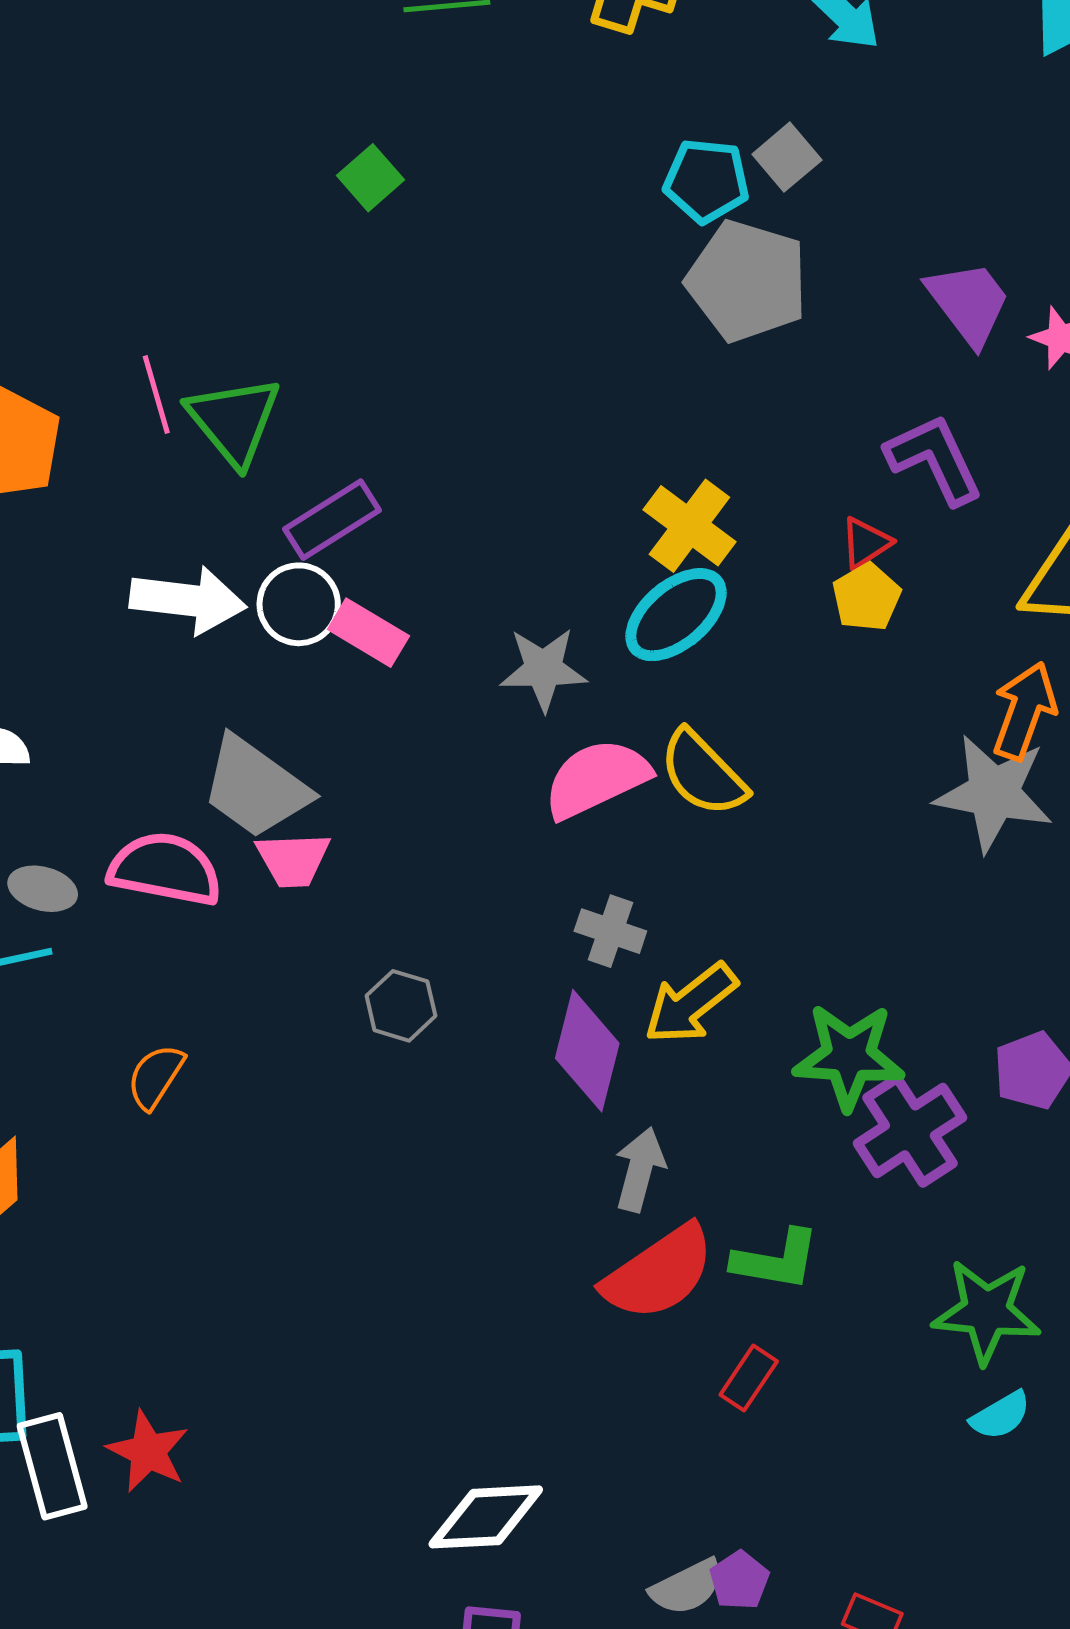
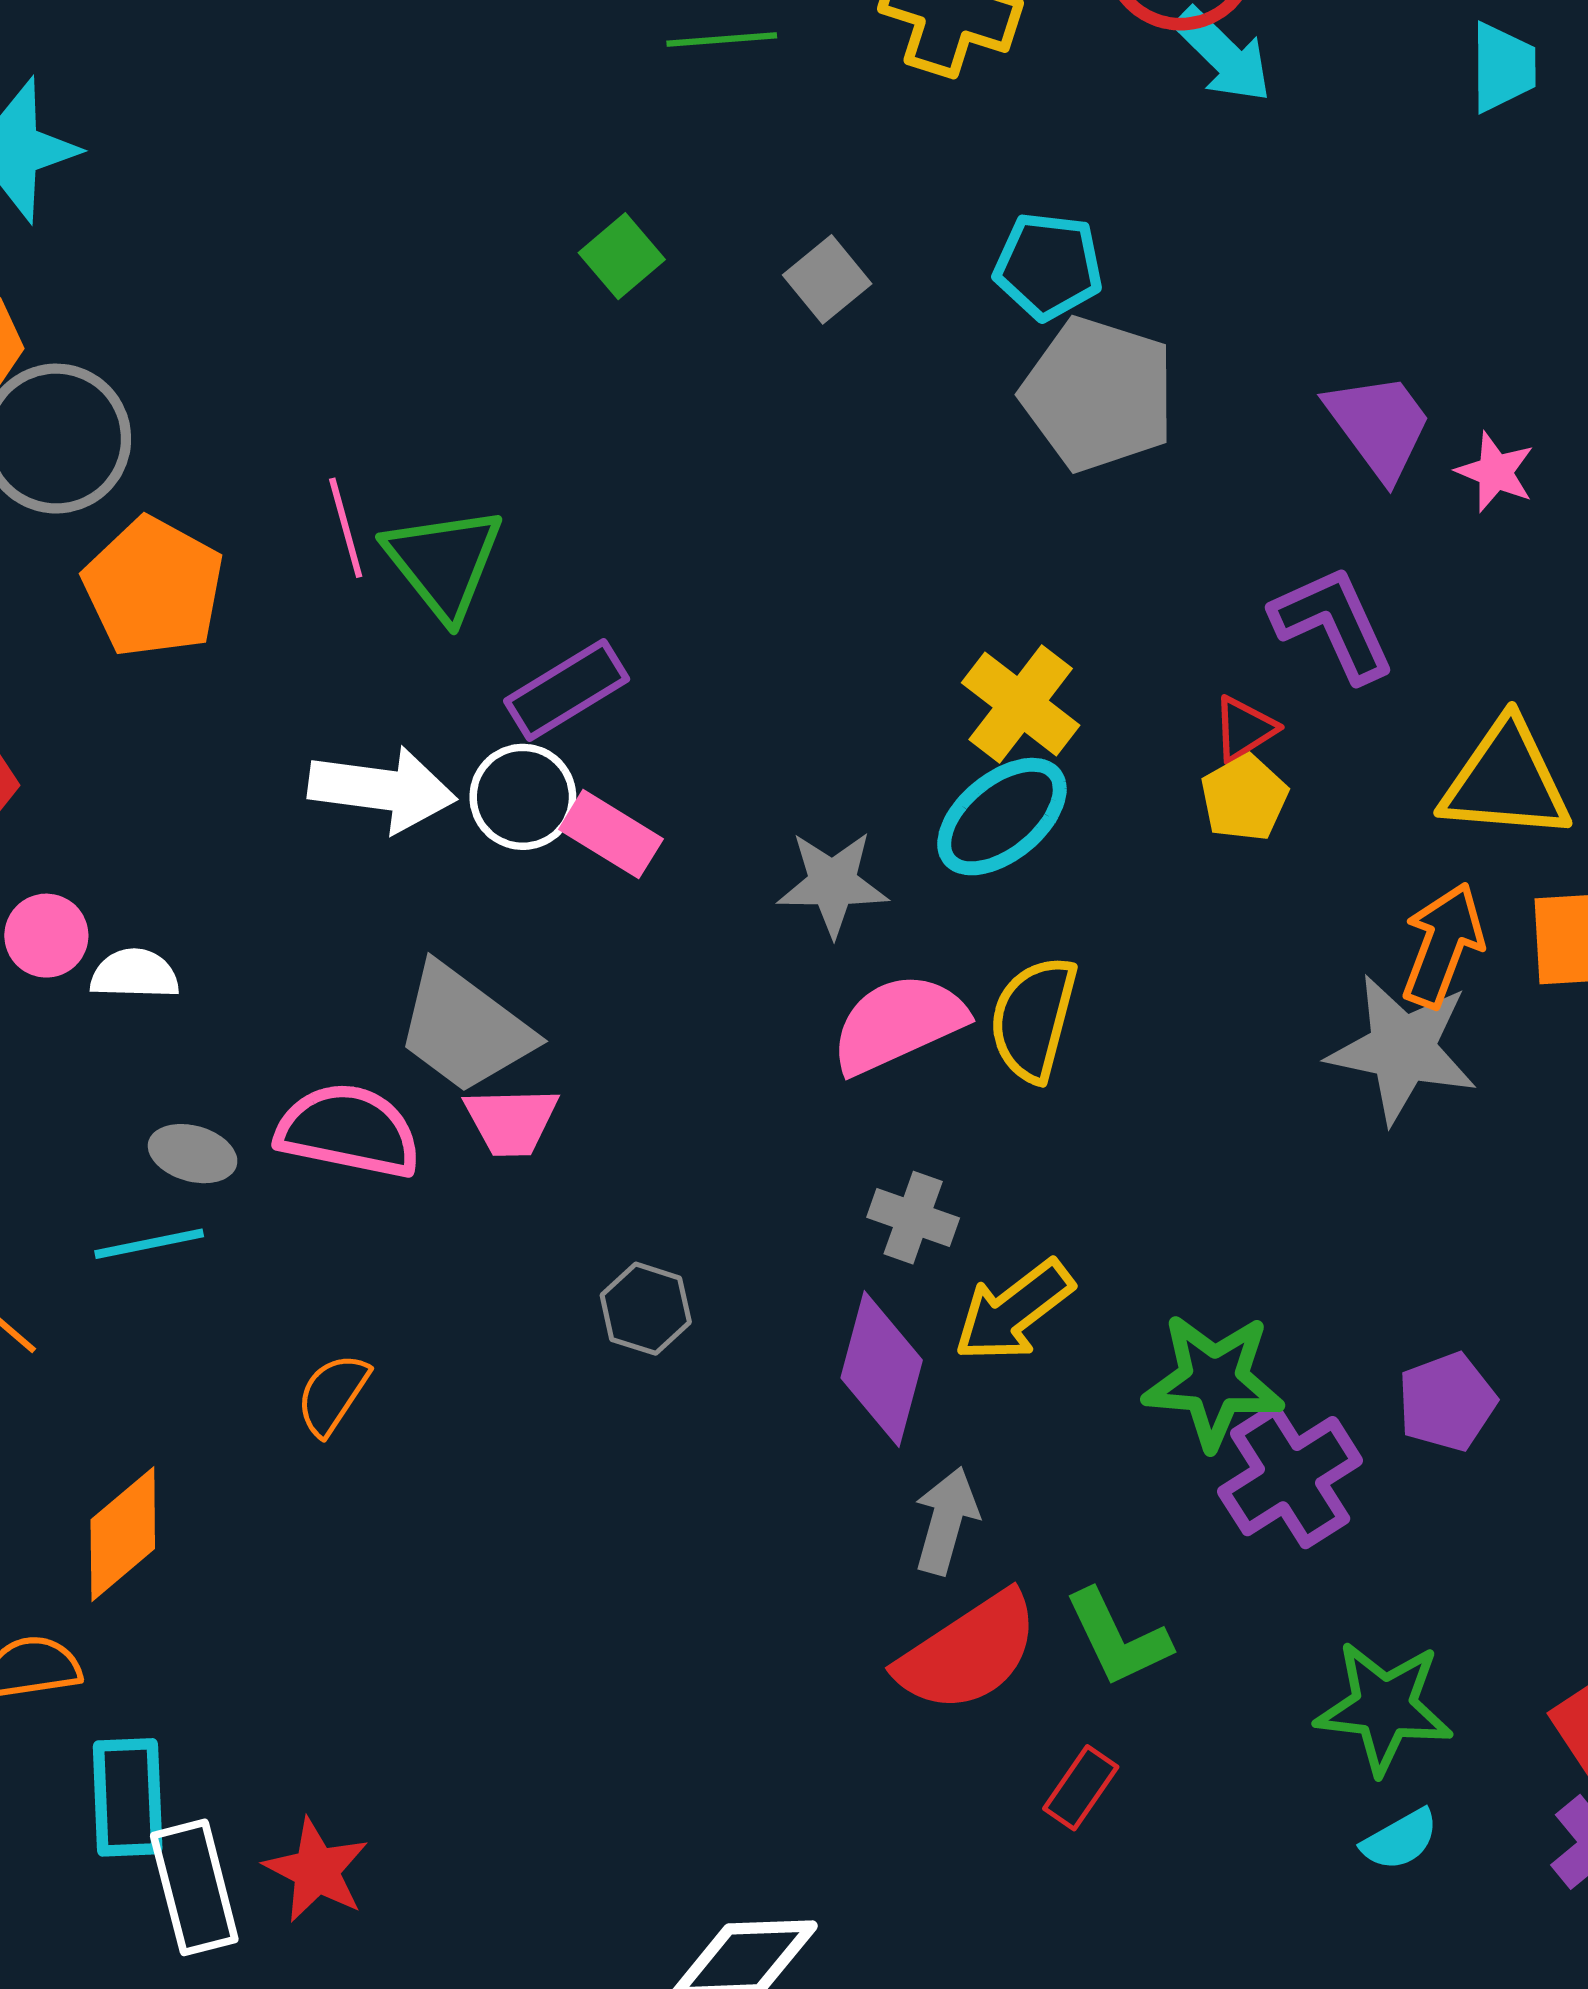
gray square: (787, 157) -> (827, 279), moved
yellow semicircle: (703, 773) -> (1033, 1019), turned 58
green L-shape: (776, 1260) -> (1118, 1638), turned 54

